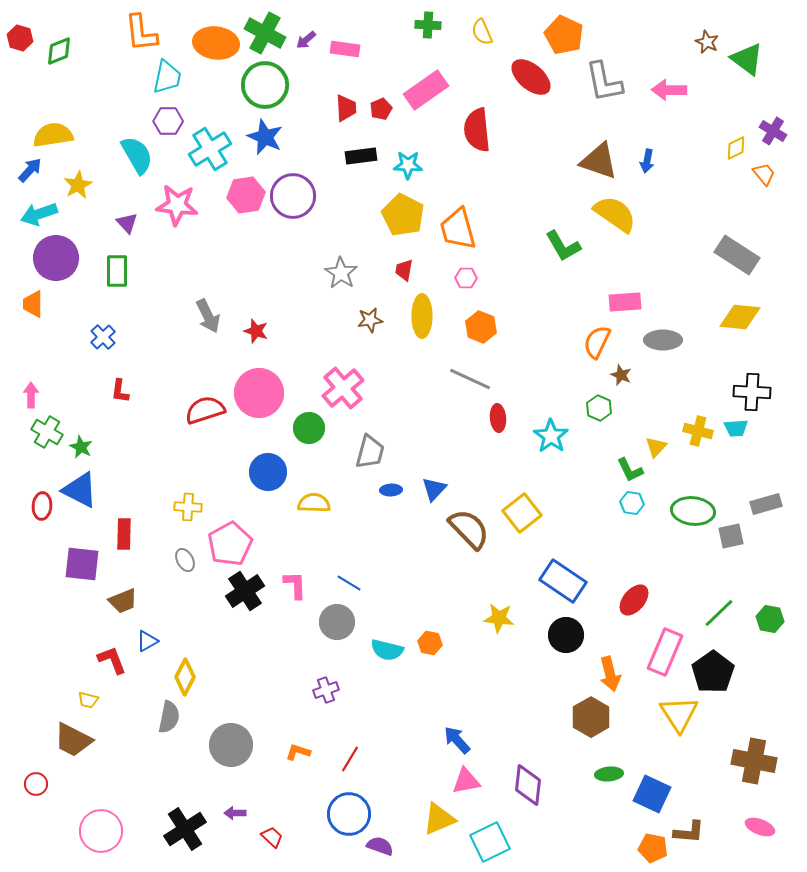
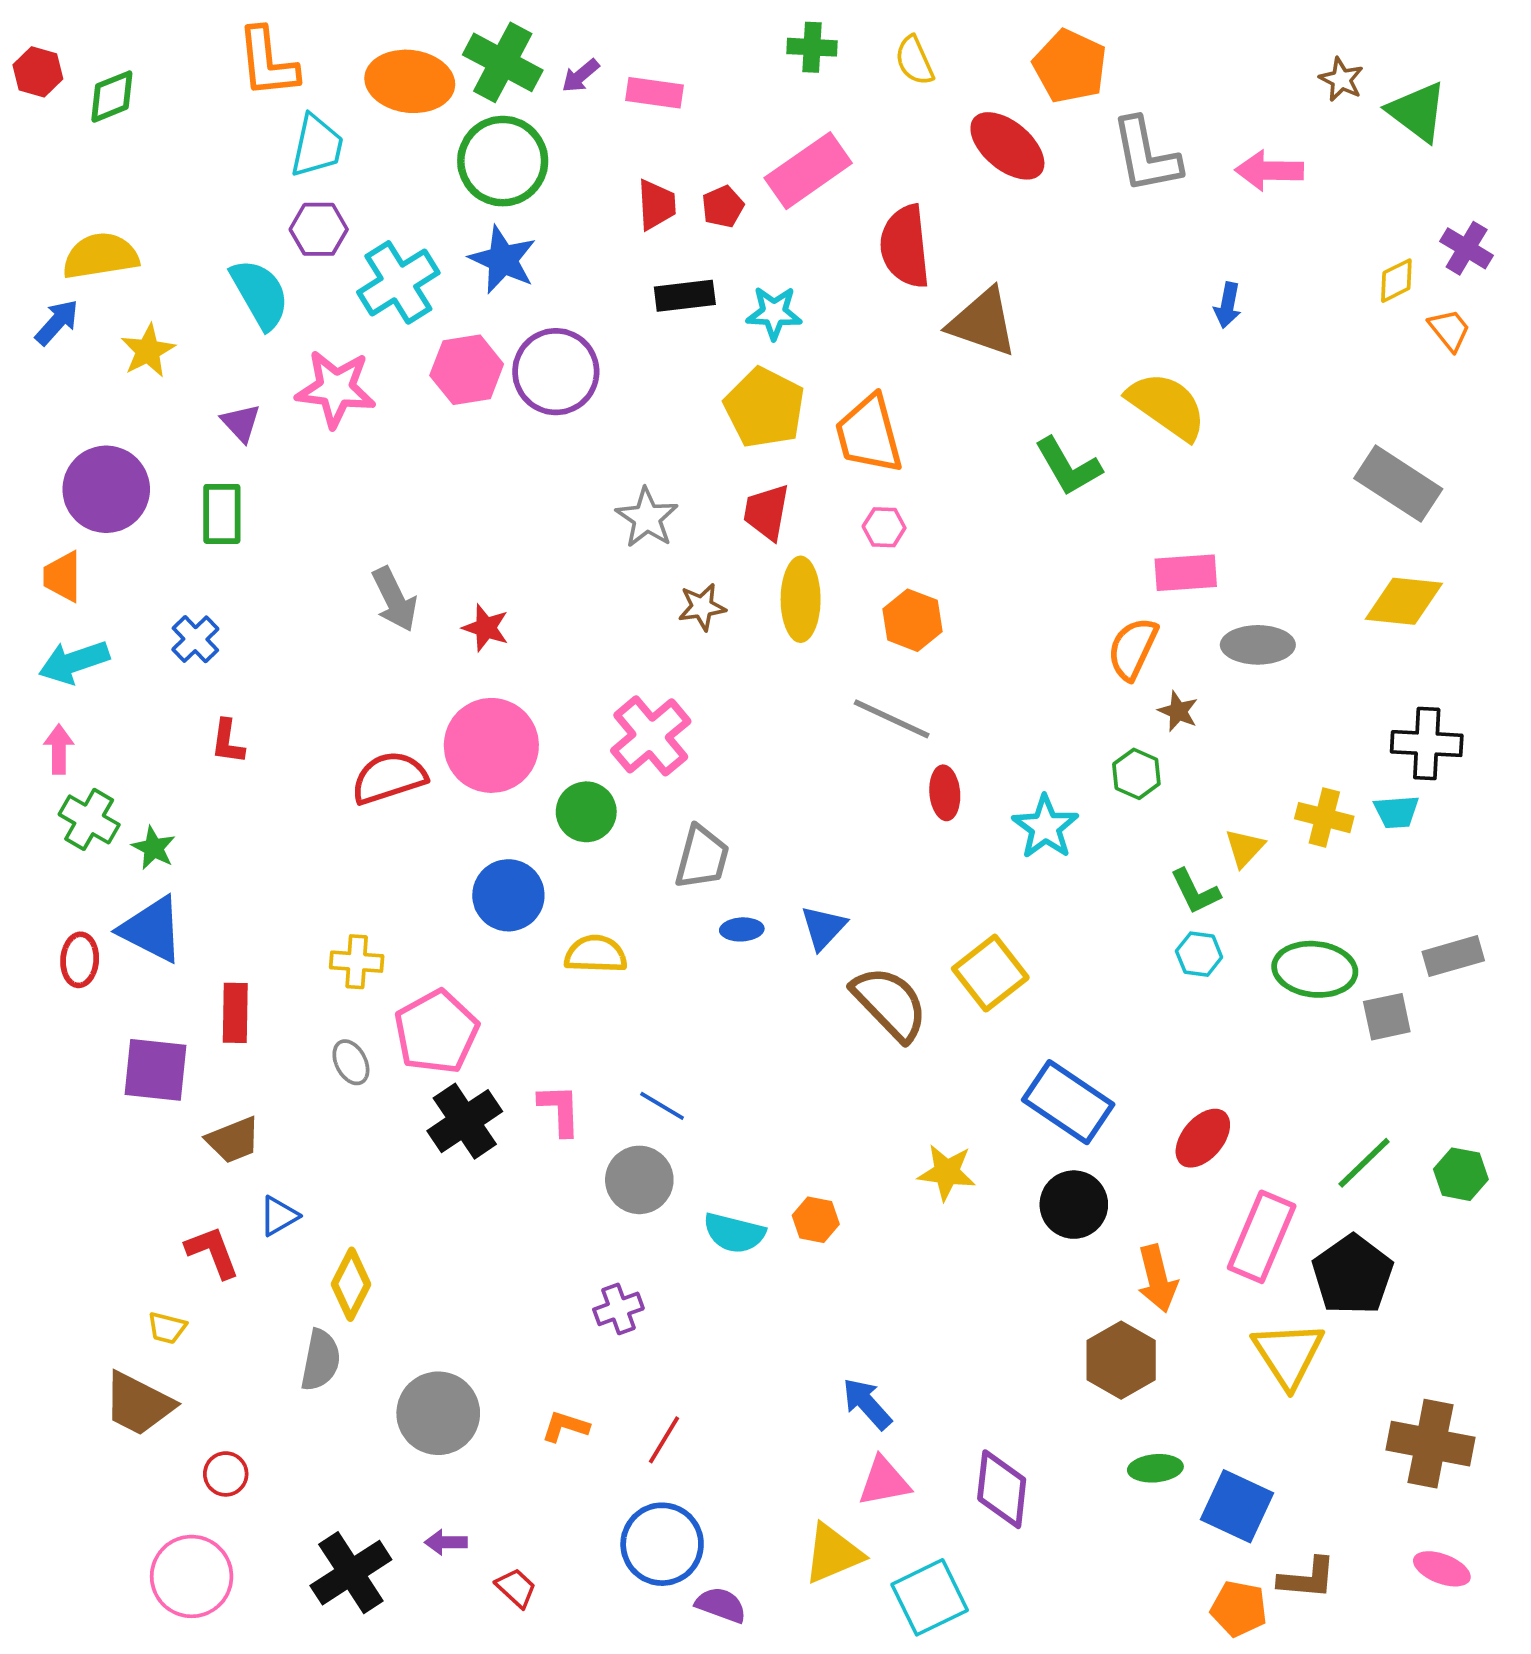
brown triangle: (599, 161) -> (983, 322), moved
cyan arrow: (39, 214) -> (74, 662), moved
red trapezoid: (404, 270) -> (766, 512), size x1.4
red circle: (36, 784) -> (226, 1474), moved

